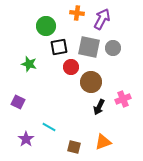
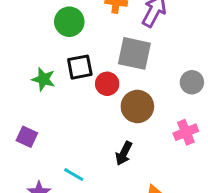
black square: (59, 47) -> (80, 67), moved
gray circle: (113, 48) -> (192, 82), moved
black arrow: (99, 107) -> (124, 153), moved

